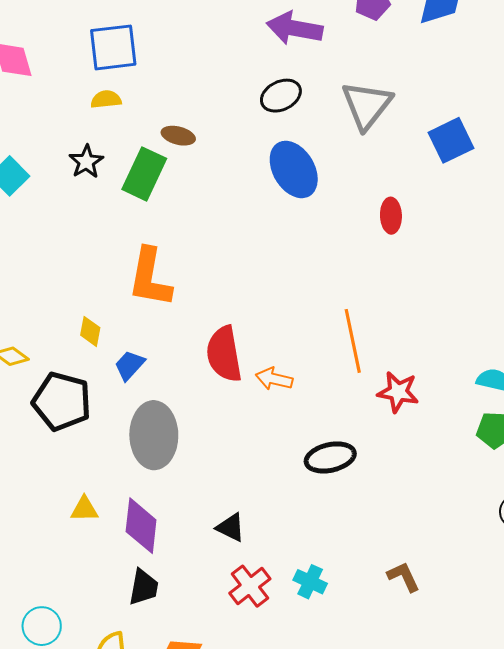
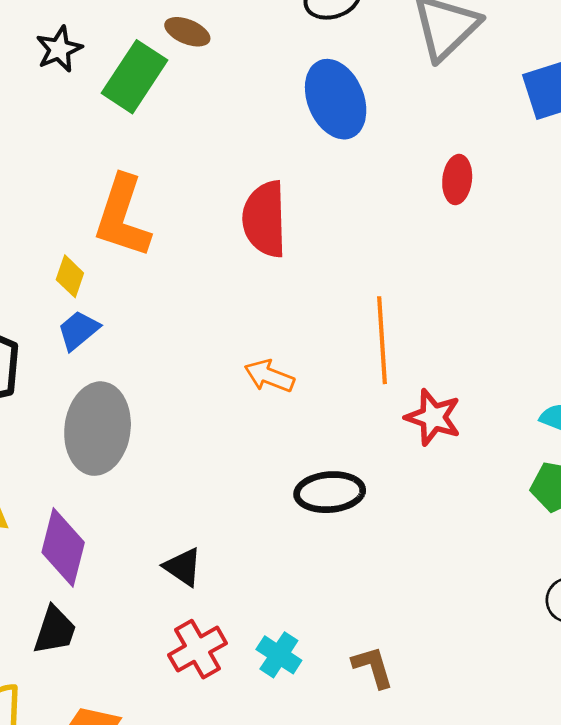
yellow diamond: (90, 331) -> (70, 276), moved
red semicircle: (224, 354) -> (265, 219), moved
brown L-shape: (404, 577) -> (373, 667), moved

